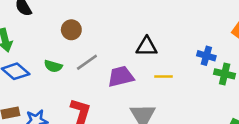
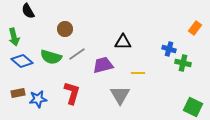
green semicircle: (53, 66) -> (51, 57), size x1.5
yellow line: (164, 77) -> (138, 73), moved

